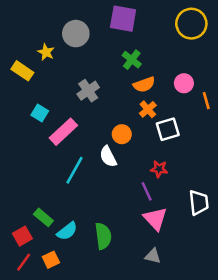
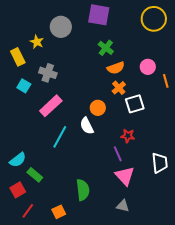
yellow rectangle: (22, 71) -> (18, 57), turned 30
gray cross: (88, 91) -> (48, 73), moved, turned -36
cyan square: (40, 113) -> (24, 86), moved
cyan semicircle: (67, 231) -> (18, 160), moved
orange square: (51, 260) -> (59, 212), moved
red line: (24, 262) -> (28, 211), moved

